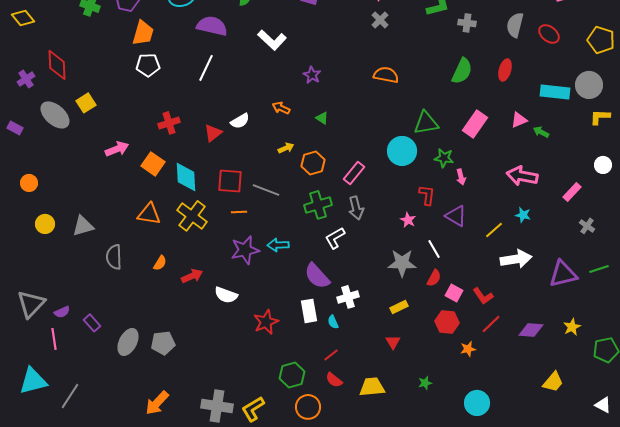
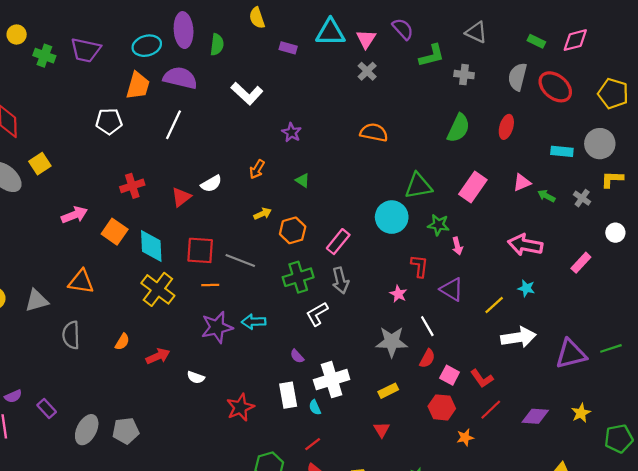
orange trapezoid: (143, 33) -> (138, 86), moved
red ellipse: (549, 34) -> (555, 87), size x1.4
cyan rectangle: (555, 92) -> (562, 151), size x0.7
orange arrow: (281, 108) -> (257, 169), turned -84
orange triangle: (149, 214) -> (81, 282), moved
gray cross: (587, 226) -> (582, 198), moved
purple semicircle: (317, 276) -> (297, 356), size x0.5
white semicircle: (226, 295) -> (196, 377), size x0.7
white cross: (348, 297) -> (332, 380), size x1.4

